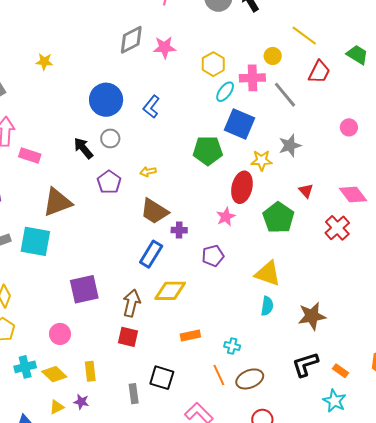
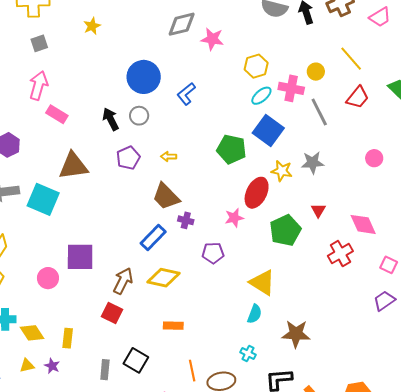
yellow star: (44, 62) -> (92, 26), turned 30
pink circle: (60, 334) -> (48, 278), moved
cyan cross: (232, 346) -> (248, 354), moved

